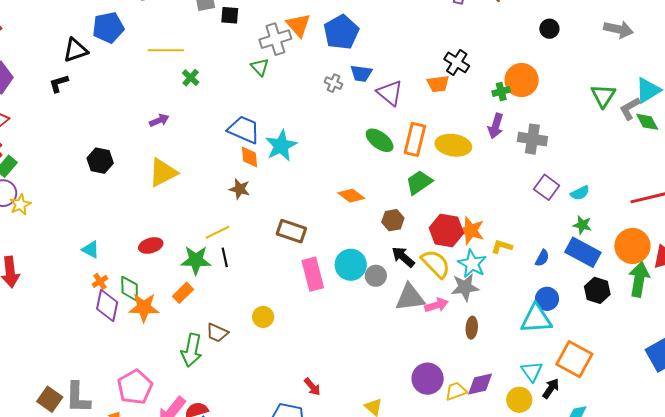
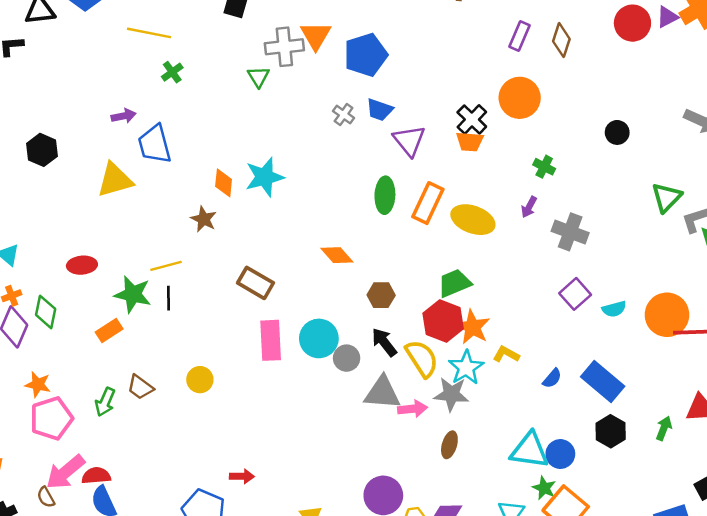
black circle: (549, 29) -> (617, 132), moved
black cross: (457, 62) -> (472, 119), moved
orange circle: (522, 80) -> (520, 98), moved
green cross: (501, 92) -> (544, 167), turned 30
purple arrow: (496, 126) -> (529, 207), size x0.7
blue trapezoid: (244, 130) -> (155, 144), moved, turned -140
green ellipse: (380, 140) -> (385, 195), turned 44
green trapezoid: (419, 182) -> (454, 283), moved
green star: (582, 225) -> (544, 488), moved
orange circle: (632, 246) -> (667, 315), moved
green arrow: (639, 279) -> (664, 428), size x0.6
blue circle: (547, 299) -> (560, 454), moved
orange star: (144, 307) -> (38, 385), moved, size x0.7
green arrow: (192, 350) -> (105, 402), size x0.7
pink pentagon: (135, 387) -> (51, 418), moved
red arrow: (312, 387) -> (242, 476), turned -60

